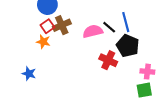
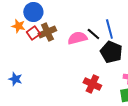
orange star: (43, 42) -> (18, 26), moved
red cross: (108, 60) -> (92, 84), moved

